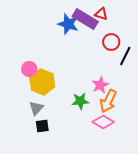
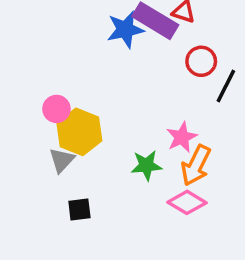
blue star: (68, 24) -> (125, 30), turned -30
gray triangle: (36, 108) -> (62, 160), moved

